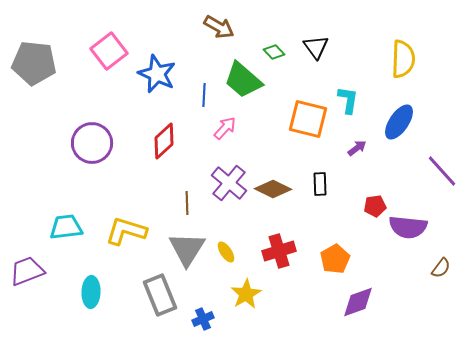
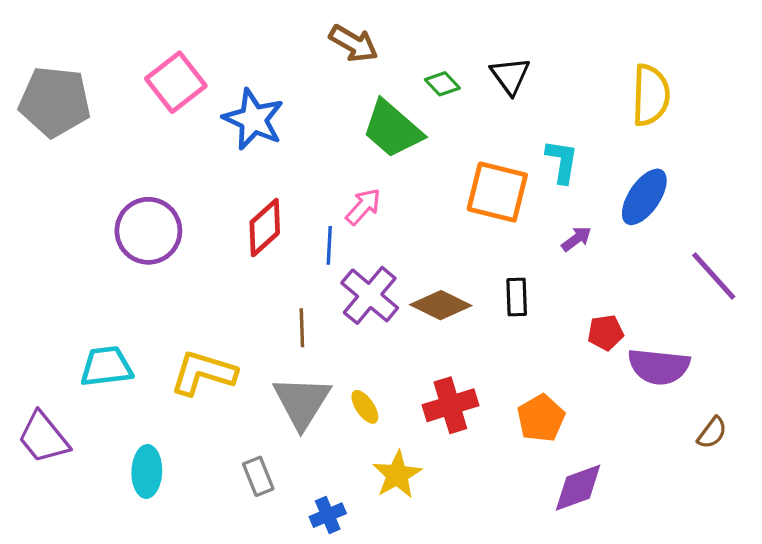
blue line: (204, 95) -> (329, 245), moved
purple trapezoid: (27, 271) -> (43, 438), turned -108
gray rectangle: (160, 295) -> (258, 476), size x0.6

